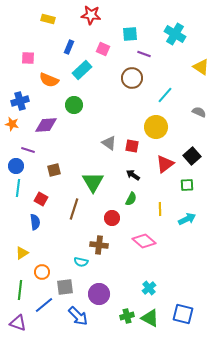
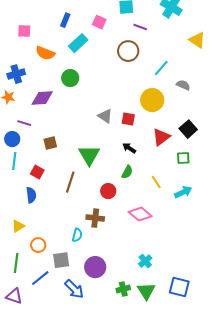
gray semicircle: (199, 112) -> (183, 85), moved
yellow line: (160, 209) -> (156, 182), turned -32
cyan semicircle: (81, 262) -> (77, 235), turned -88
green triangle: (150, 318) -> (146, 291), turned 30

